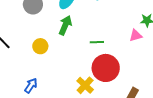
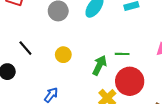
green arrow: (65, 25) -> (99, 65), moved

